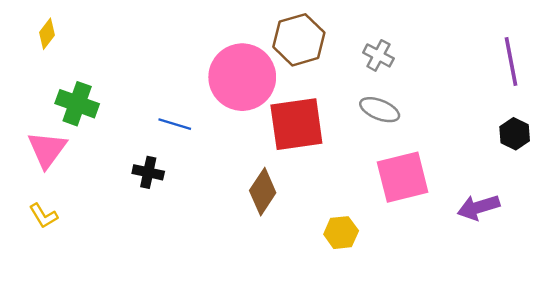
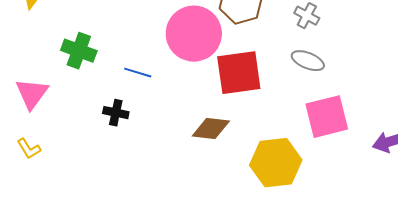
green cross: (77, 104) -> (79, 51), moved
brown diamond: (263, 192) -> (211, 129), turned 63
yellow hexagon: (341, 233) -> (276, 163), size x1.8

